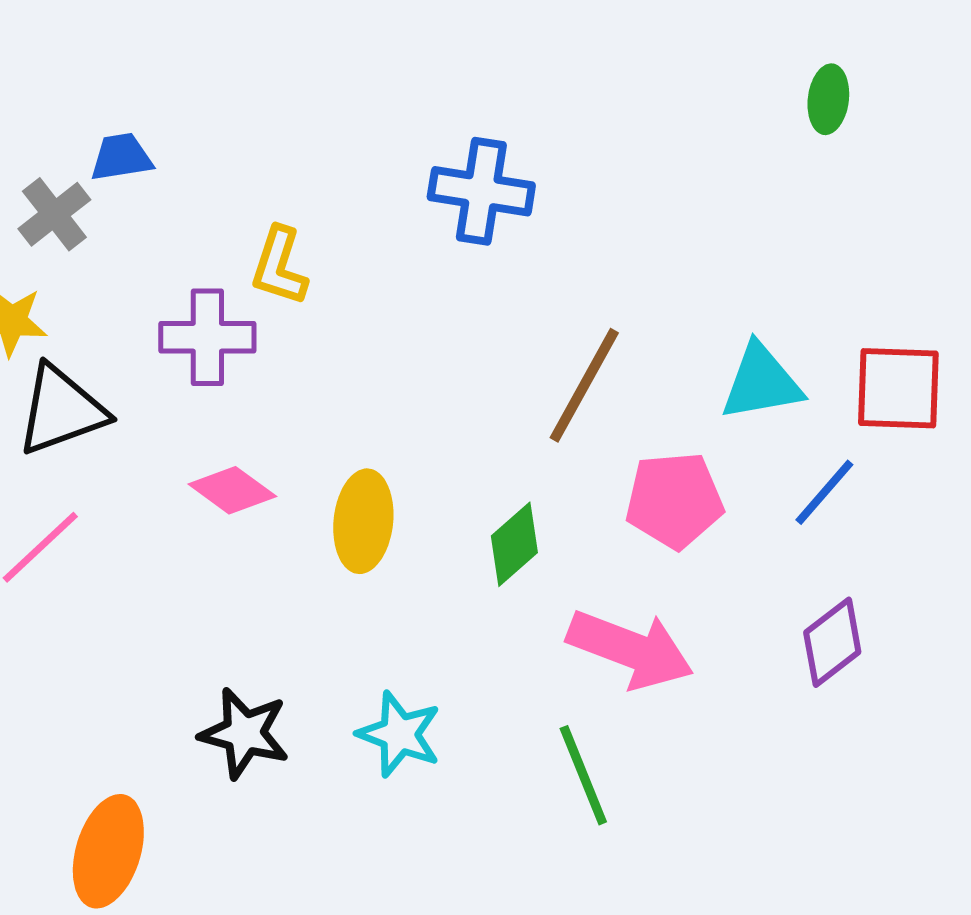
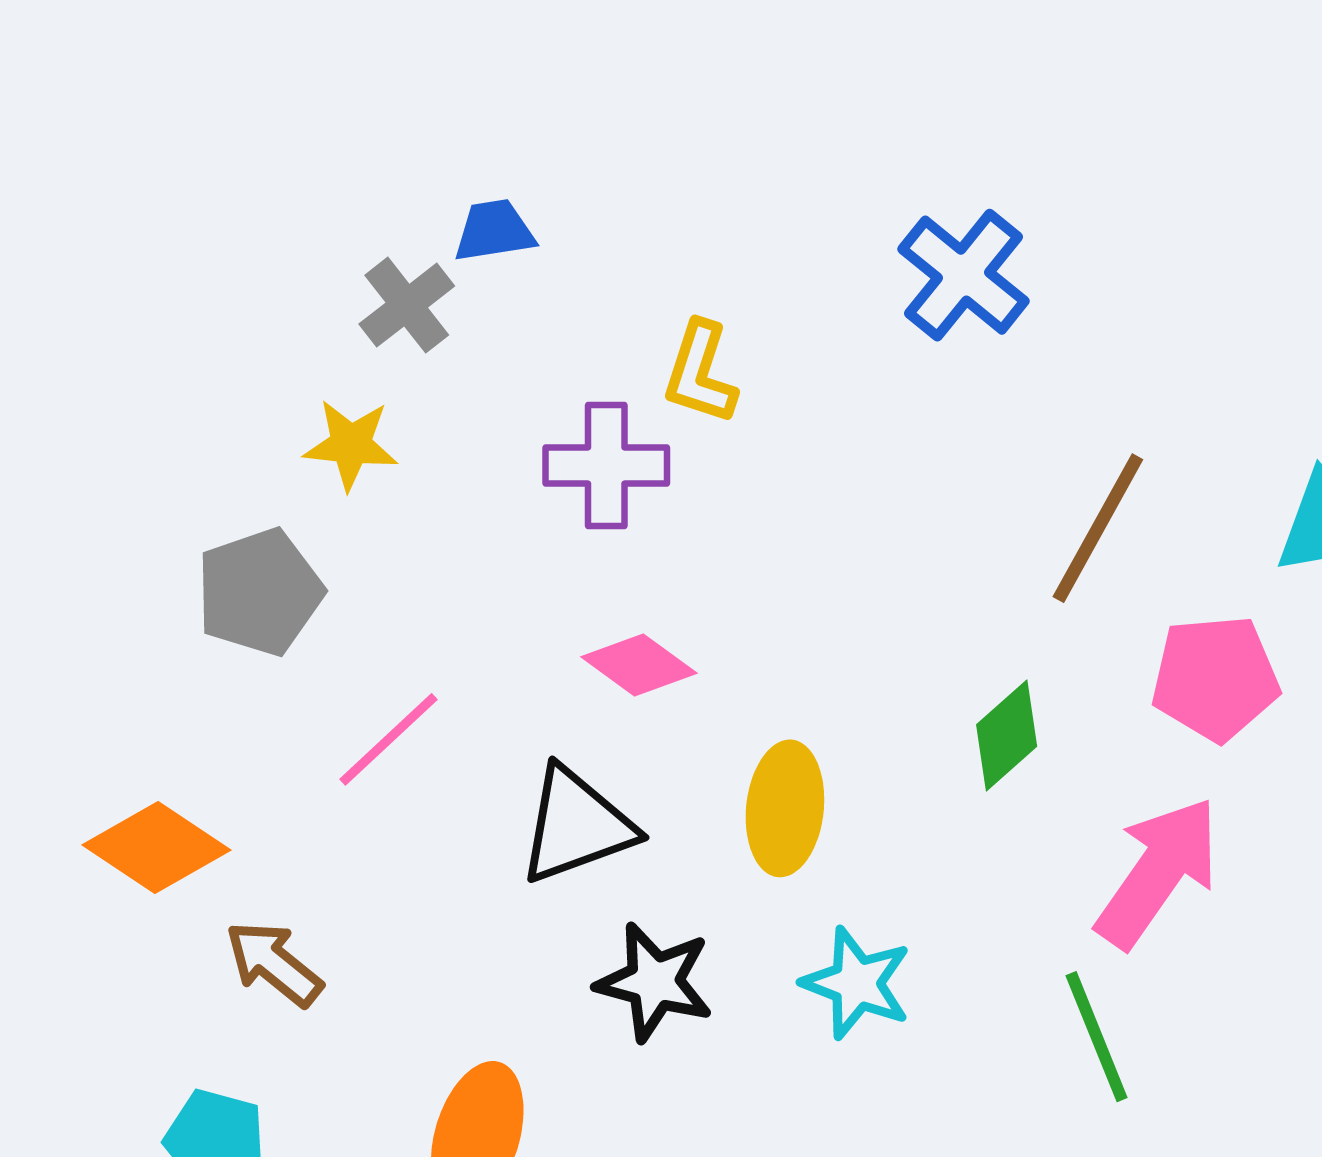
blue cross: (481, 191) -> (964, 275), turned 30
black triangle: (61, 410) -> (576, 825), moved
yellow ellipse: (363, 521) -> (785, 808), moved
pink arrow: (630, 649) -> (1158, 872), turned -76

